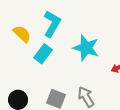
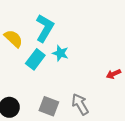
cyan star: (86, 48) -> (60, 53), moved, size x0.6

